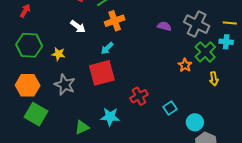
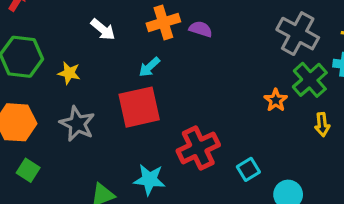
purple semicircle: (164, 26) -> (201, 29), moved
red cross: (139, 96) -> (198, 148), size x1.4
green square: (36, 114) -> (28, 170), size x0.6

